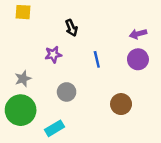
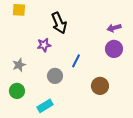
black arrow: (71, 28) -> (59, 23), size x1.5
blue line: (97, 59) -> (76, 61), moved, turned 40
green circle: (21, 110) -> (17, 91), size x0.6

